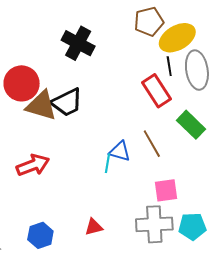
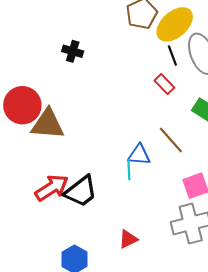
black cross: (78, 43) -> (73, 51), size x0.6
red rectangle: (156, 91) -> (164, 84), size x0.6
black trapezoid: (67, 102) -> (81, 191), moved

